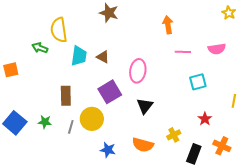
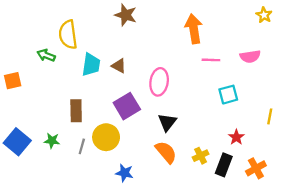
orange arrow: (168, 25) -> (194, 29), size x1.4
orange semicircle: (143, 145) -> (166, 152), moved, turned -145
orange cross: (222, 146) -> (256, 168), turned 36
black rectangle: (194, 154) -> (224, 165), moved

